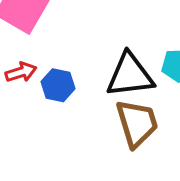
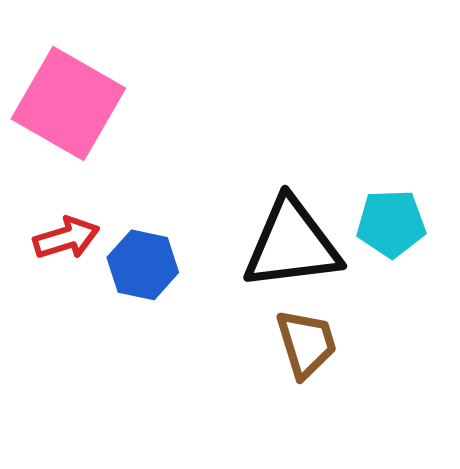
brown trapezoid: (137, 123) -> (306, 344), size x0.7

